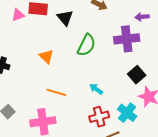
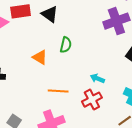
green semicircle: (86, 45) -> (66, 45), moved, size x0.7
red cross: (99, 117) -> (92, 100), moved

